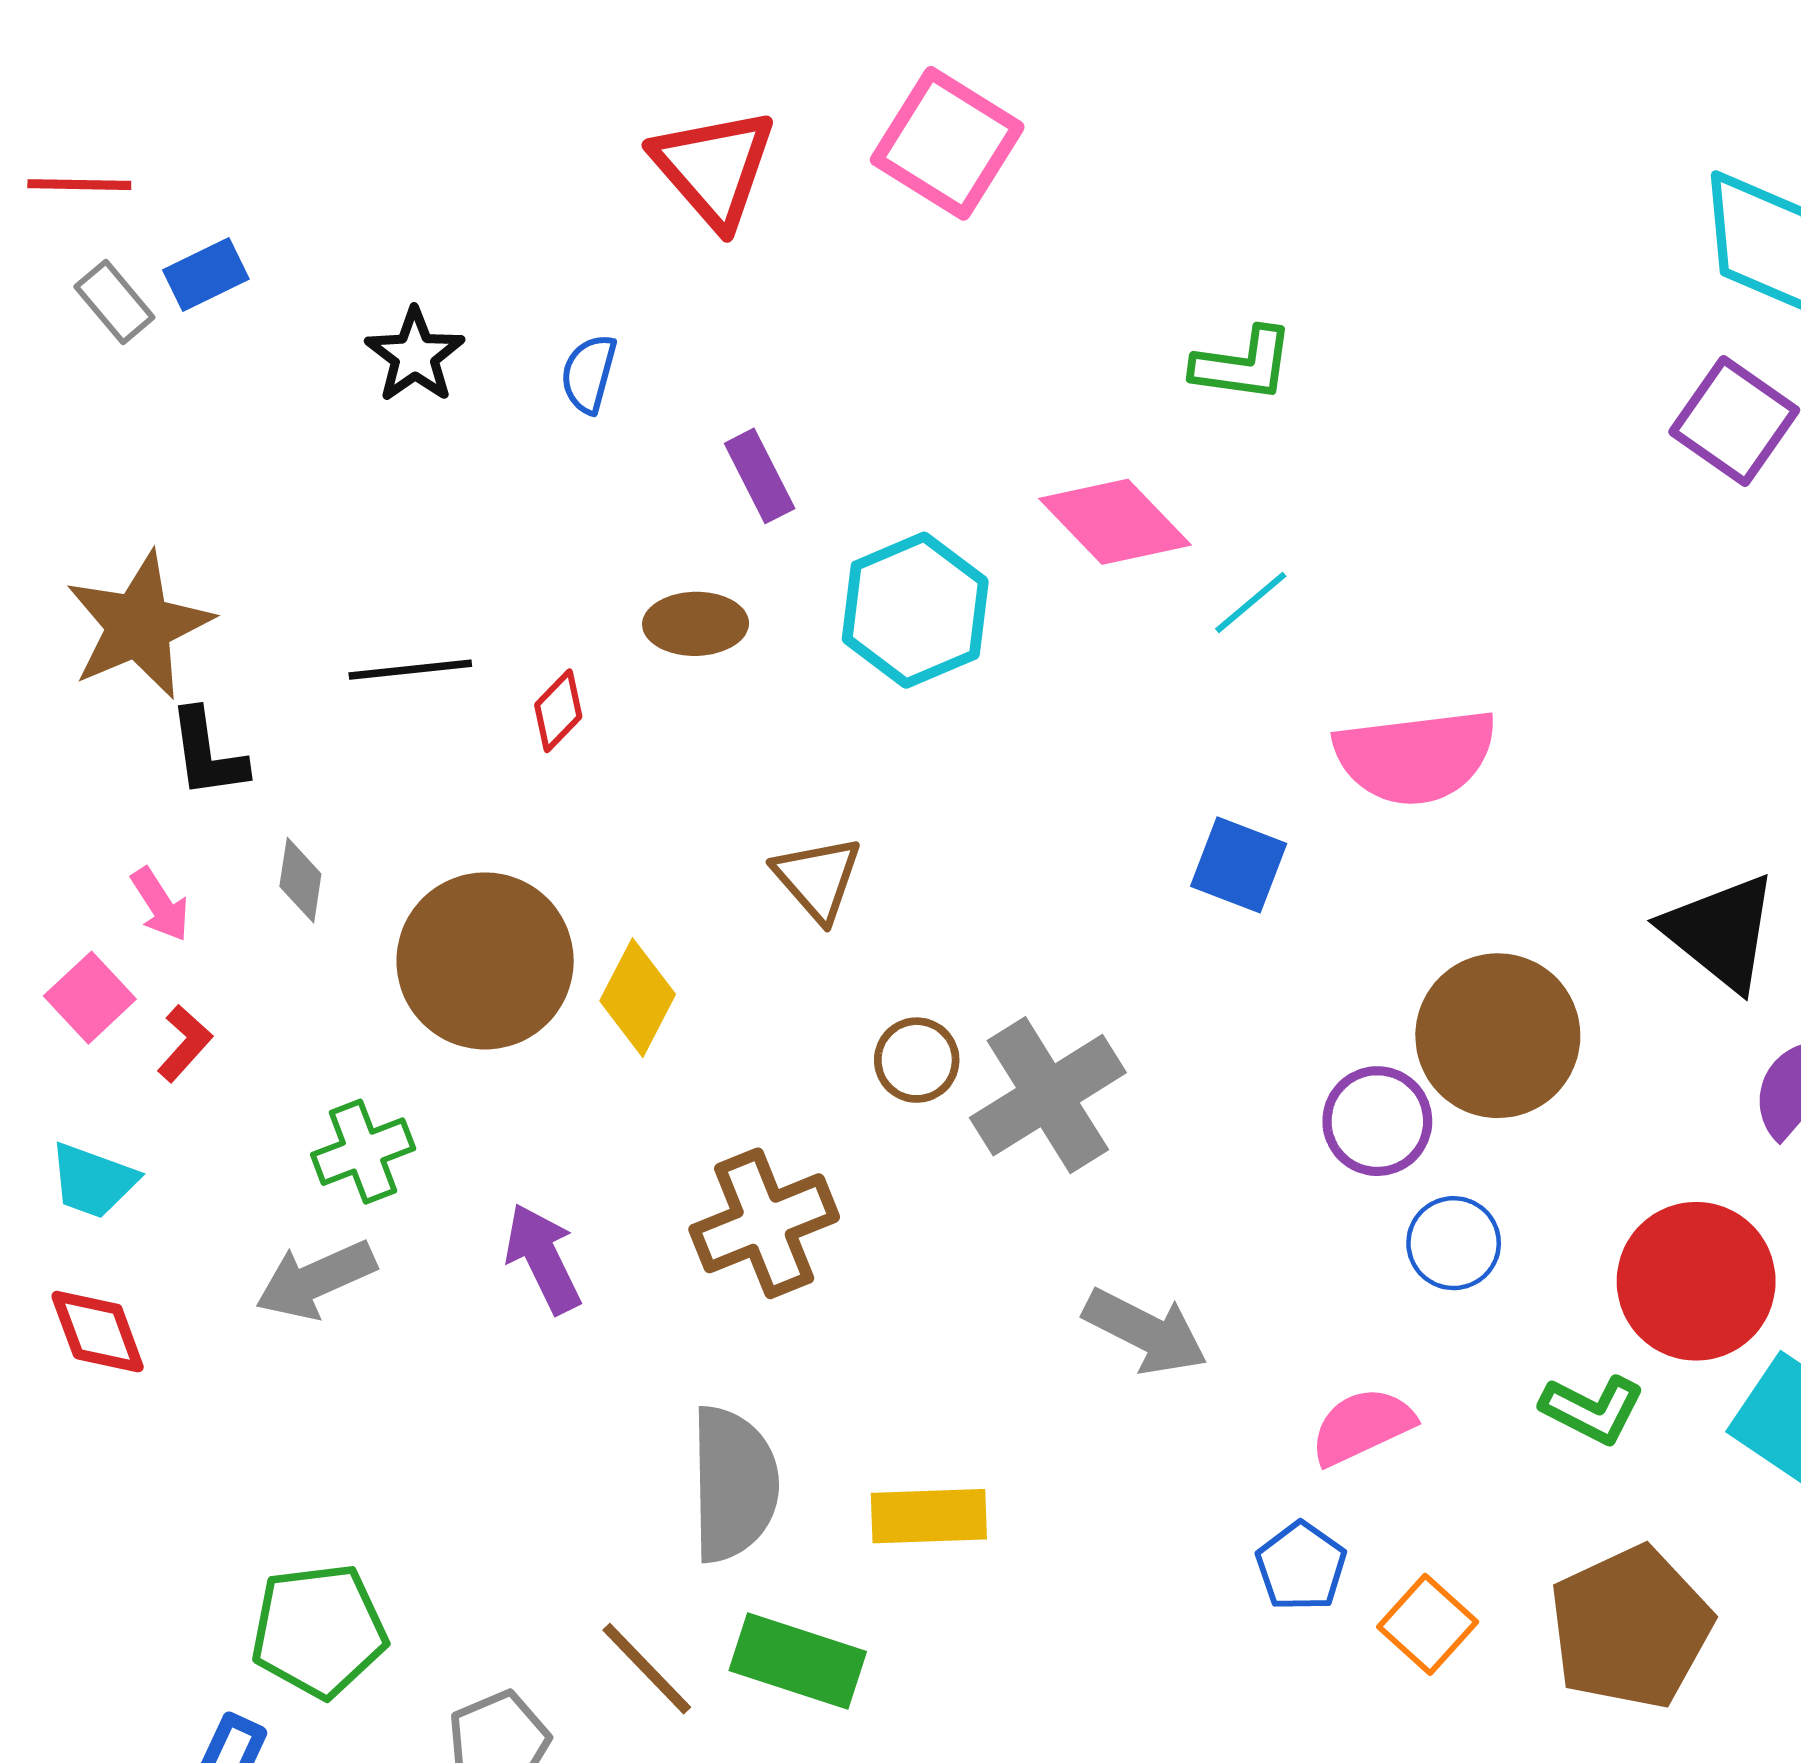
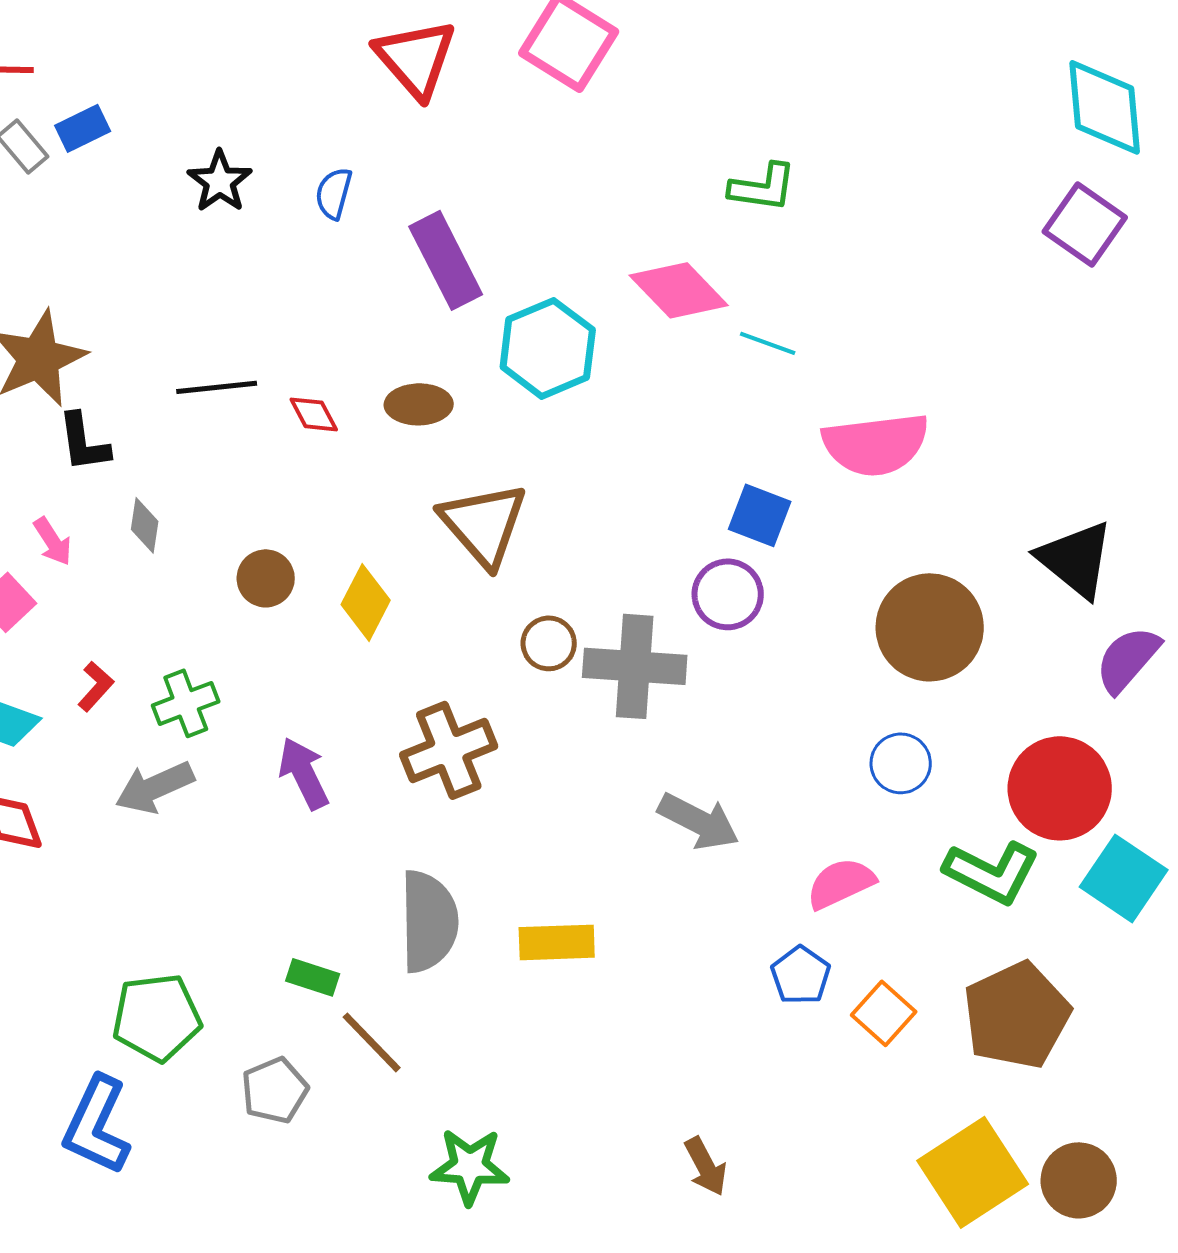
purple rectangle: (760, 476) -> (446, 260), size x1.6
cyan line: (1251, 602) -> (768, 343), turned 60
brown ellipse: (696, 624) -> (419, 404), moved
red diamond: (558, 711) -> (314, 414), turned -72
brown triangle: (818, 879) -> (484, 524), size x1.5
brown circle: (485, 961) -> (266, 578), size x0.5
red L-shape: (185, 1043) -> (96, 686), moved
gray cross: (1048, 1095) -> (635, 666), turned 36
purple circle: (1377, 1121) -> (728, 594), moved
green L-shape: (1592, 1409) -> (992, 872), size x1.4
green rectangle: (798, 1661) -> (313, 977), moved, size x0.6

